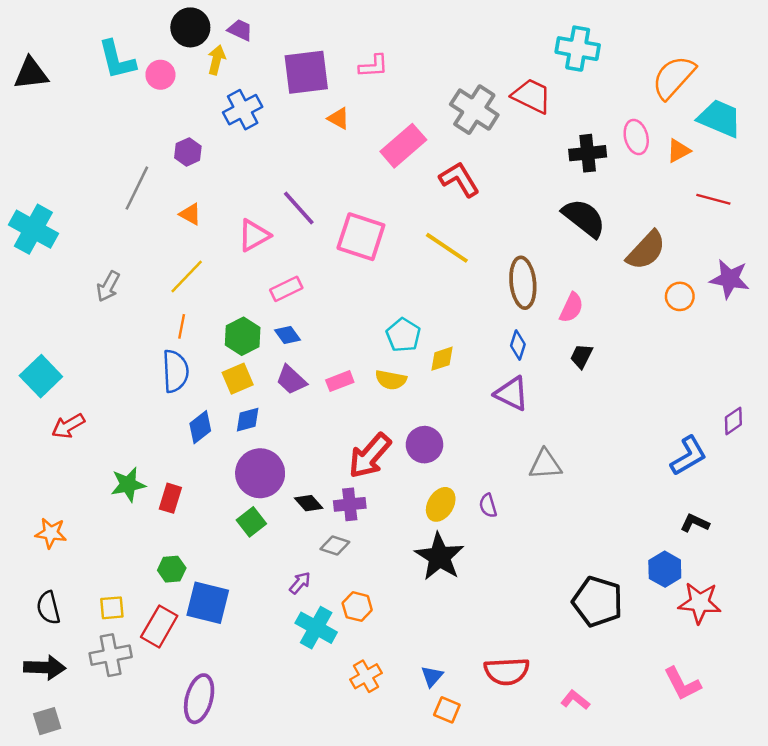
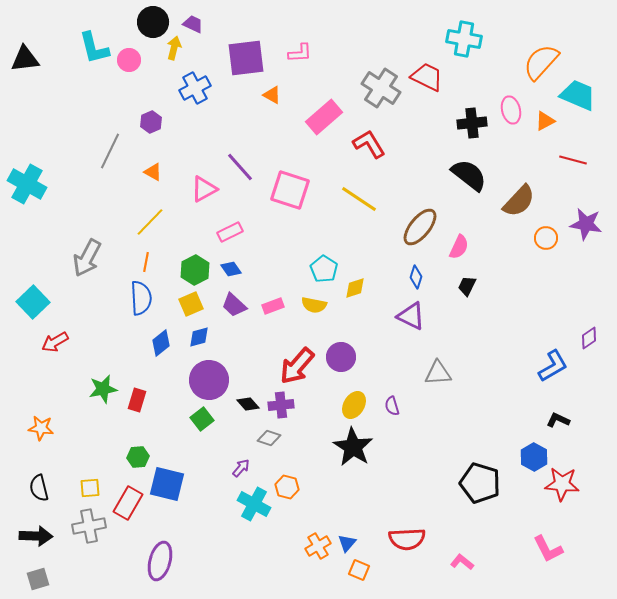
brown ellipse: (523, 283) -> (420, 227), turned 45
gray arrow: (108, 286) -> (87, 258), moved, size x1.5
orange cross: (366, 676) -> (318, 546), moved

